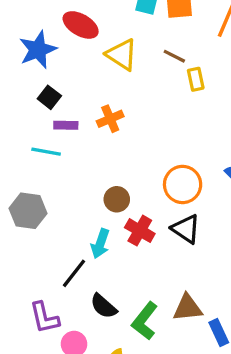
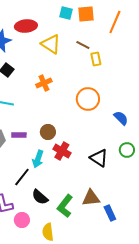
red ellipse: (81, 25) -> (26, 26), turned -35
purple rectangle: (66, 125) -> (19, 135), moved
orange circle: (183, 184) -> (88, 99), moved
black triangle: (186, 229) -> (99, 158), moved

